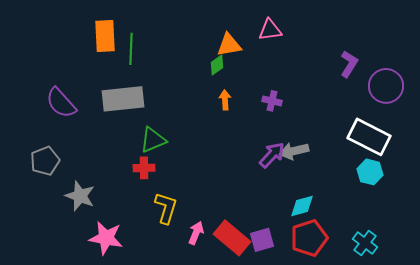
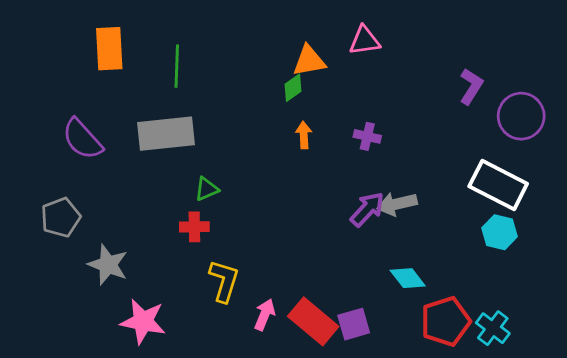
orange rectangle: (105, 36) -> (109, 49), moved
green triangle: (153, 140) -> (207, 189), size x0.7
cyan diamond: (302, 206) -> (408, 278), turned 68
red pentagon: (309, 238) -> (446, 321), moved

